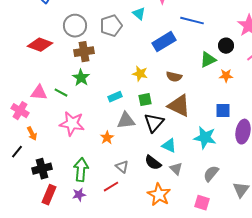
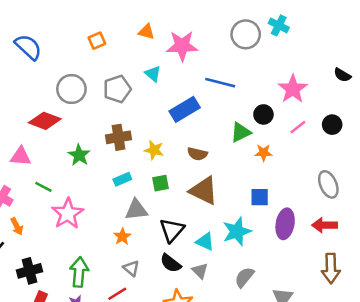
red diamond: (40, 45) -> (45, 121), moved
brown cross: (84, 52) -> (119, 137), moved
pink triangle: (39, 93) -> (21, 156), moved
green line: (61, 93) -> (43, 187), moved
black triangle: (154, 123) -> (172, 230), moved
pink star: (72, 124) -> (68, 214), turned 30
orange star: (107, 138) -> (122, 237), moved
cyan star: (205, 138) -> (237, 231), turned -30
cyan triangle: (169, 146) -> (205, 242), moved

